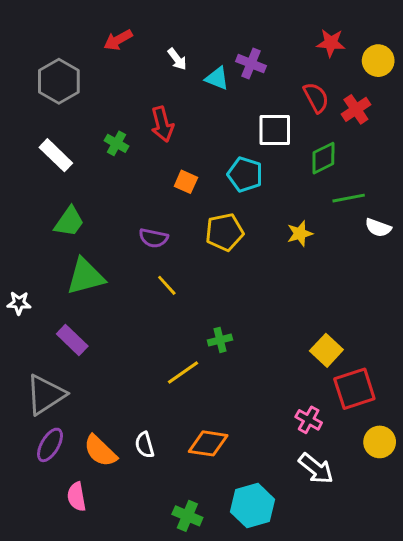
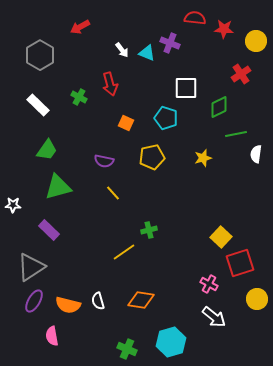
white arrow: (177, 59) -> (122, 50), moved
red semicircle: (316, 98) -> (195, 18), moved, turned -55
white semicircle: (378, 228) -> (256, 154), turned 78
orange semicircle: (100, 451) -> (68, 305), turned -30

